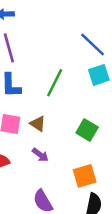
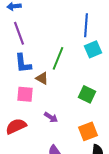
blue line: (93, 45) -> (86, 25), turned 55
brown triangle: (38, 124) -> (42, 78), moved

